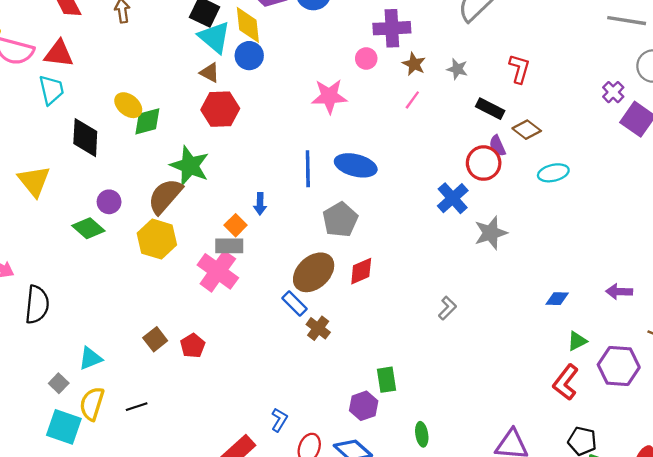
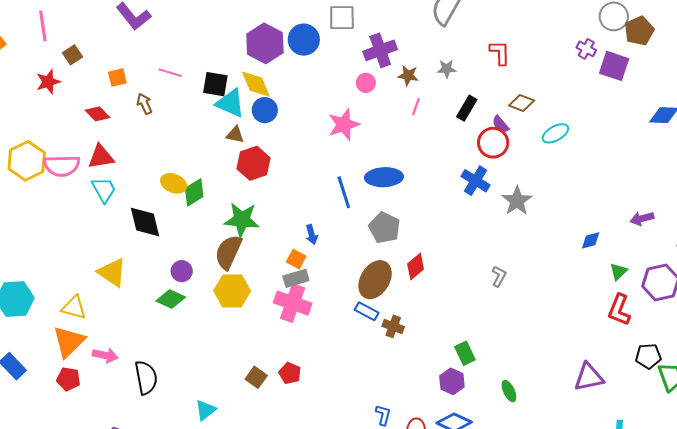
black rectangle: (490, 109) -> (467, 108), moved, turned -70

